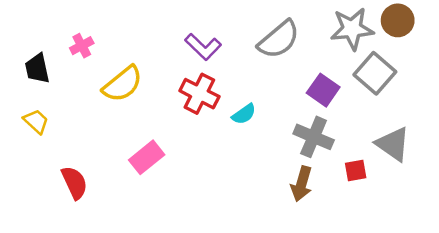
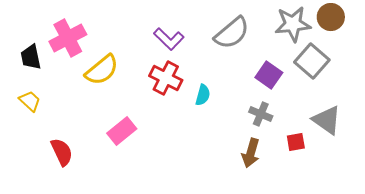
pink cross: (82, 46) -> (68, 38), size x1.8
cyan semicircle: (244, 114) -> (203, 95), turned -40
gray cross: (314, 137) -> (261, 114), size x0.7

